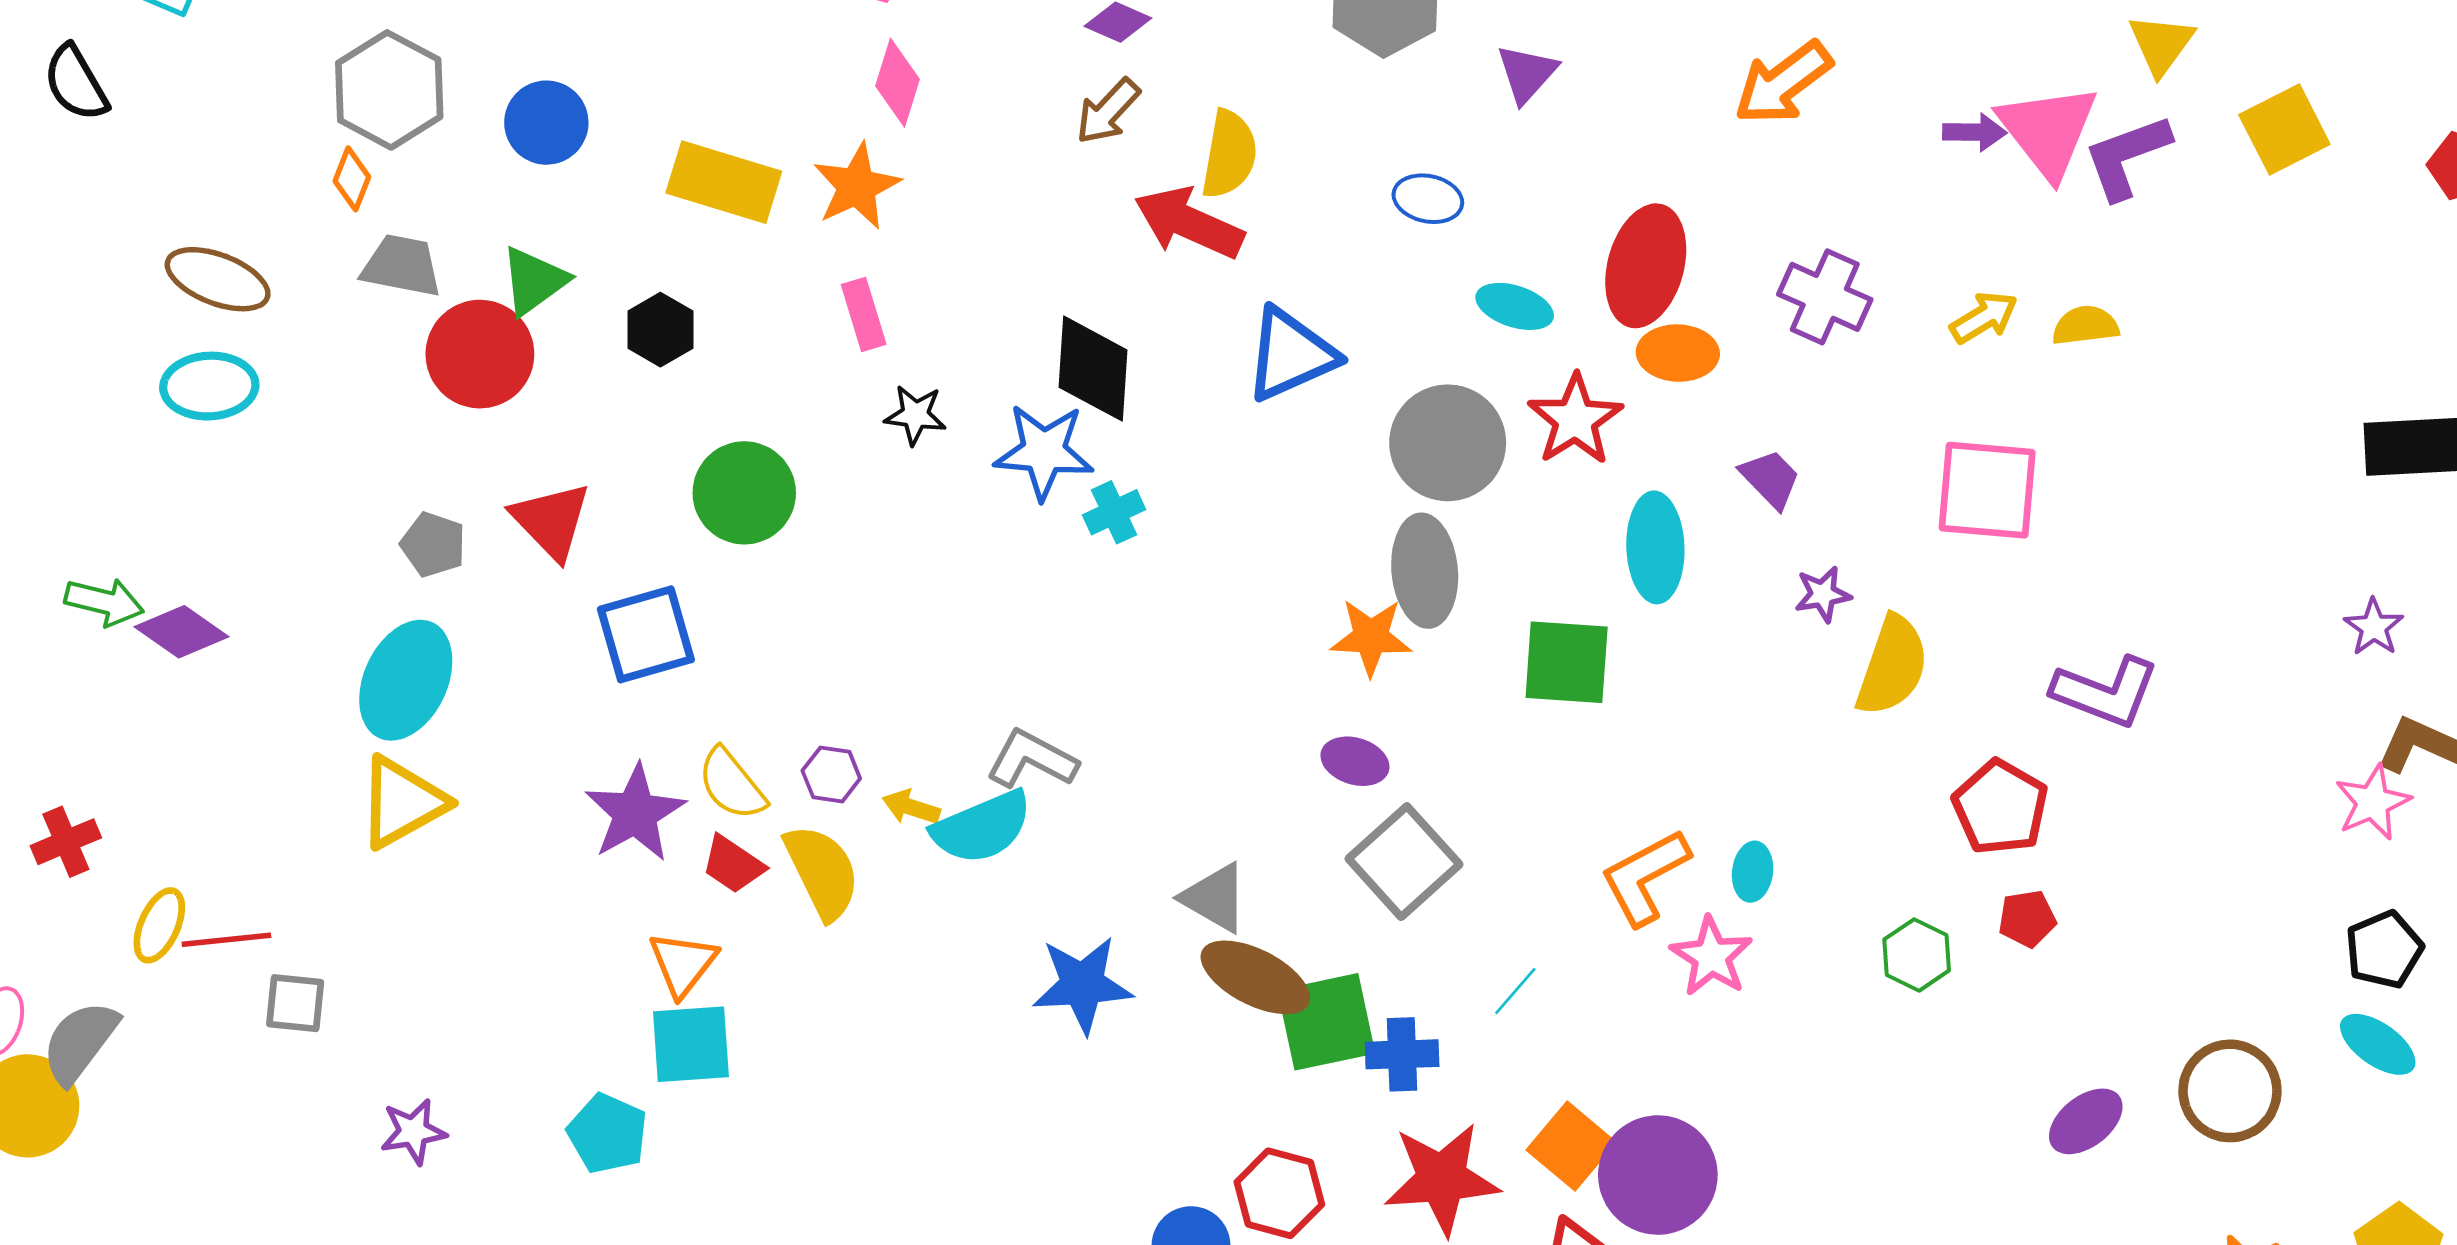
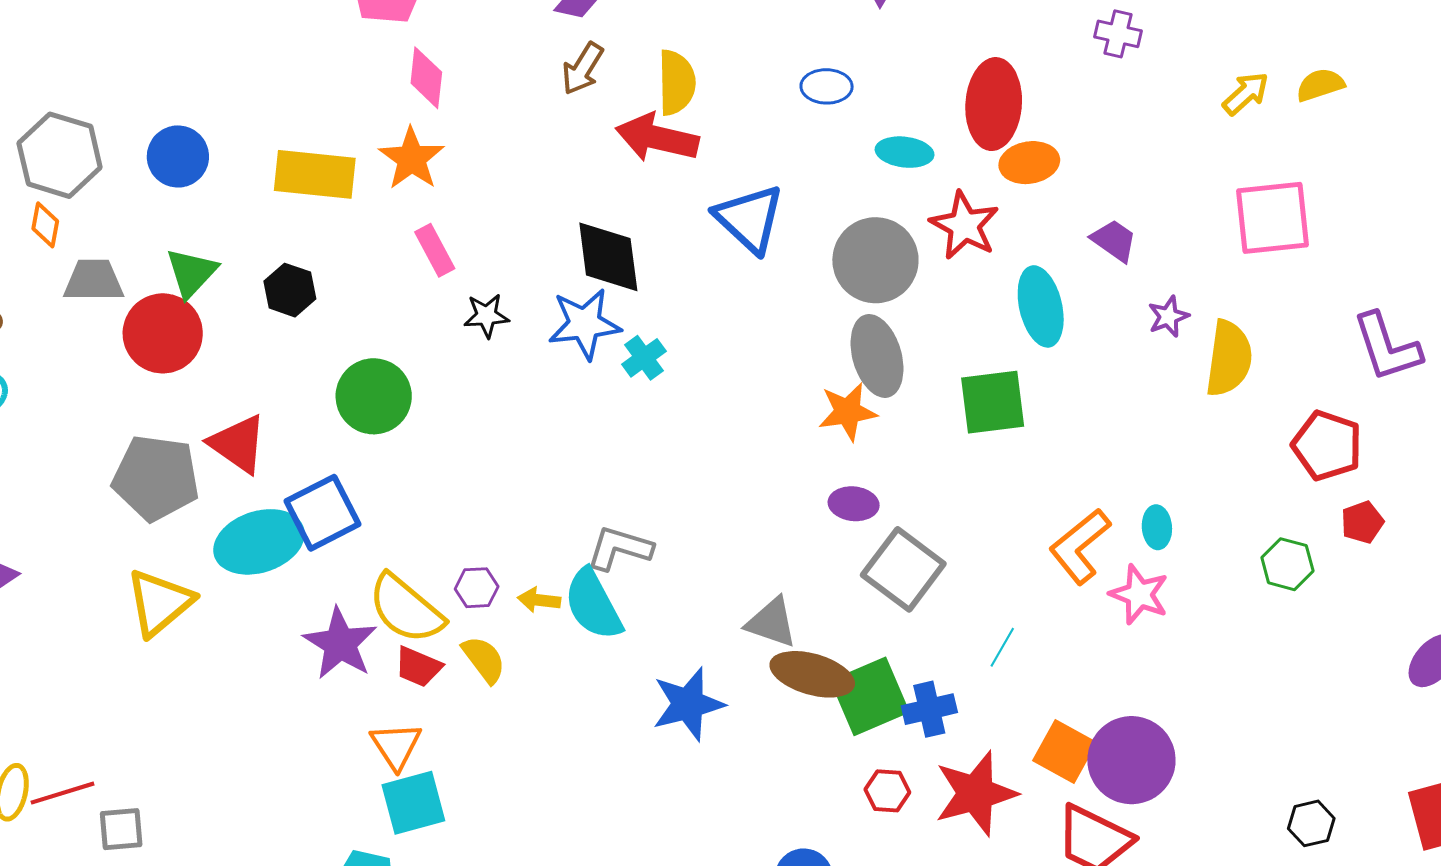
purple cross: (1825, 297) -> (1118, 34), moved, size x0.7
blue triangle: (1291, 354) -> (749, 219), turned -42
gray pentagon: (433, 544) -> (156, 478), size x1.8
cyan ellipse: (406, 680) -> (259, 542), moved, turned 58
purple L-shape: (2106, 692) -> (1387, 347), turned 62
yellow semicircle: (732, 784) -> (406, 609), size x1.4
yellow triangle: (402, 802) -> (160, 603), moved
cyan semicircle: (982, 827) -> (593, 604), turned 96
yellow semicircle: (822, 872) -> (484, 659), size x0.7
red hexagon: (1279, 1193) -> (887, 791), moved, size x0.7

